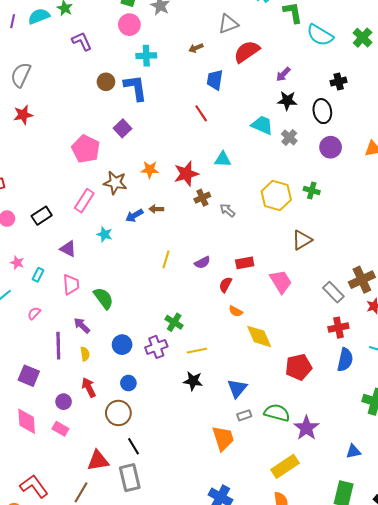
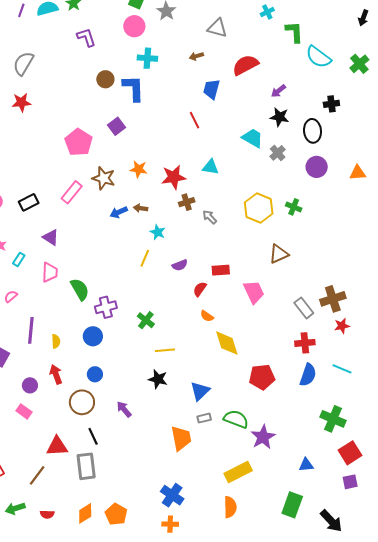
gray triangle: (228, 24) -> (217, 28), moved, turned 30
cyan star: (105, 234) -> (158, 232), moved
purple arrow: (82, 325) -> (124, 409), moved
purple cross: (156, 347) -> (106, 307), moved

